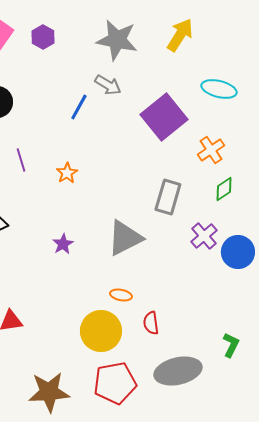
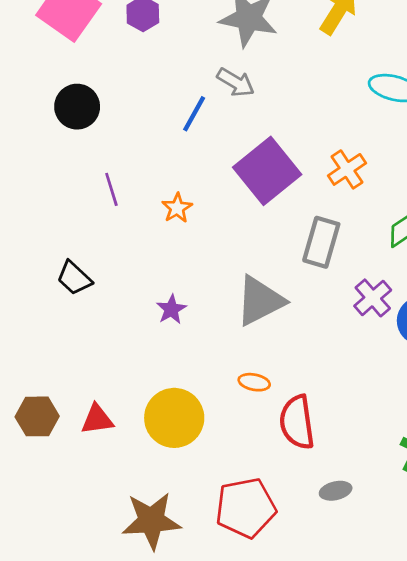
purple square: (164, 117) -> (267, 171), moved
orange cross: (211, 150) -> (347, 169), moved
red semicircle: (151, 323) -> (297, 422), size x1.6
yellow circle: (101, 331) -> (174, 418), moved
gray ellipse: (178, 371) -> (336, 491), size x0.5

